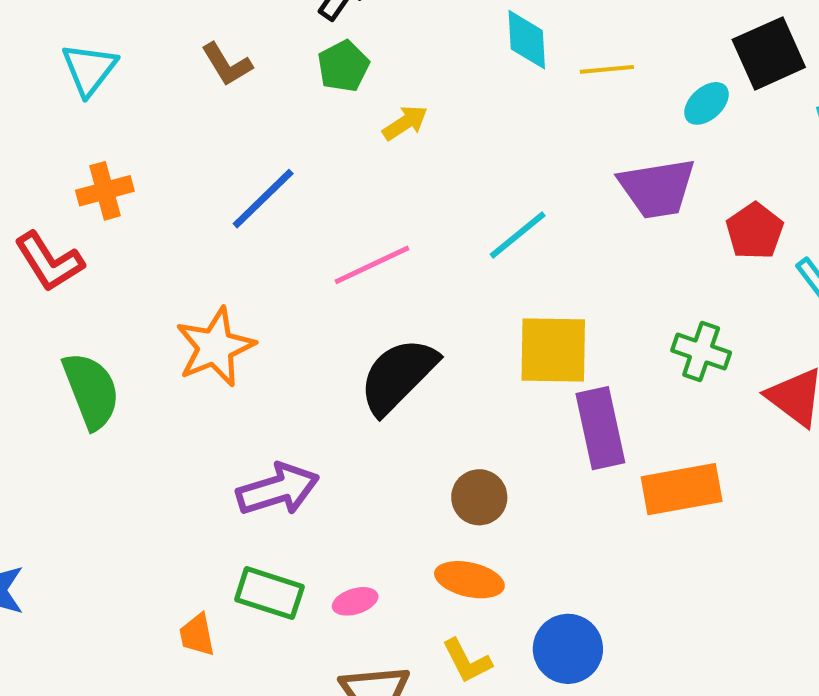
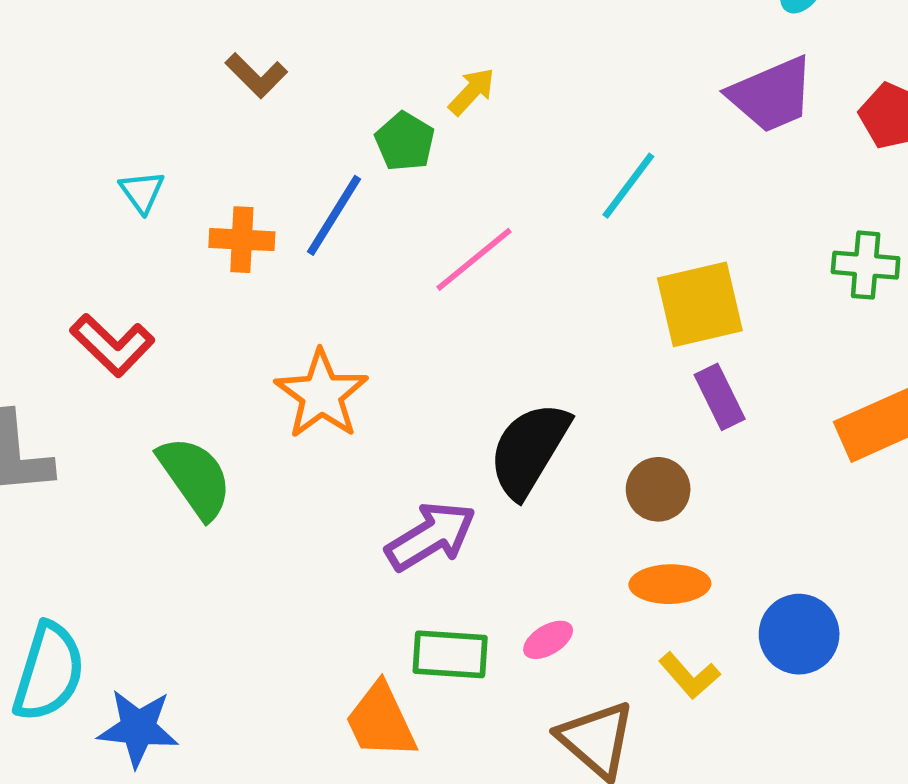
green pentagon: (343, 66) -> (405, 142), moved
cyan triangle: (89, 69) -> (142, 192), moved, size x0.7
orange cross: (105, 191) -> (242, 240), moved, turned 32
black semicircle: (398, 376) -> (529, 450), moved
purple rectangle: (600, 428) -> (720, 397), moved, size x0.7
orange trapezoid: (197, 635) -> (381, 721), size x1.6

